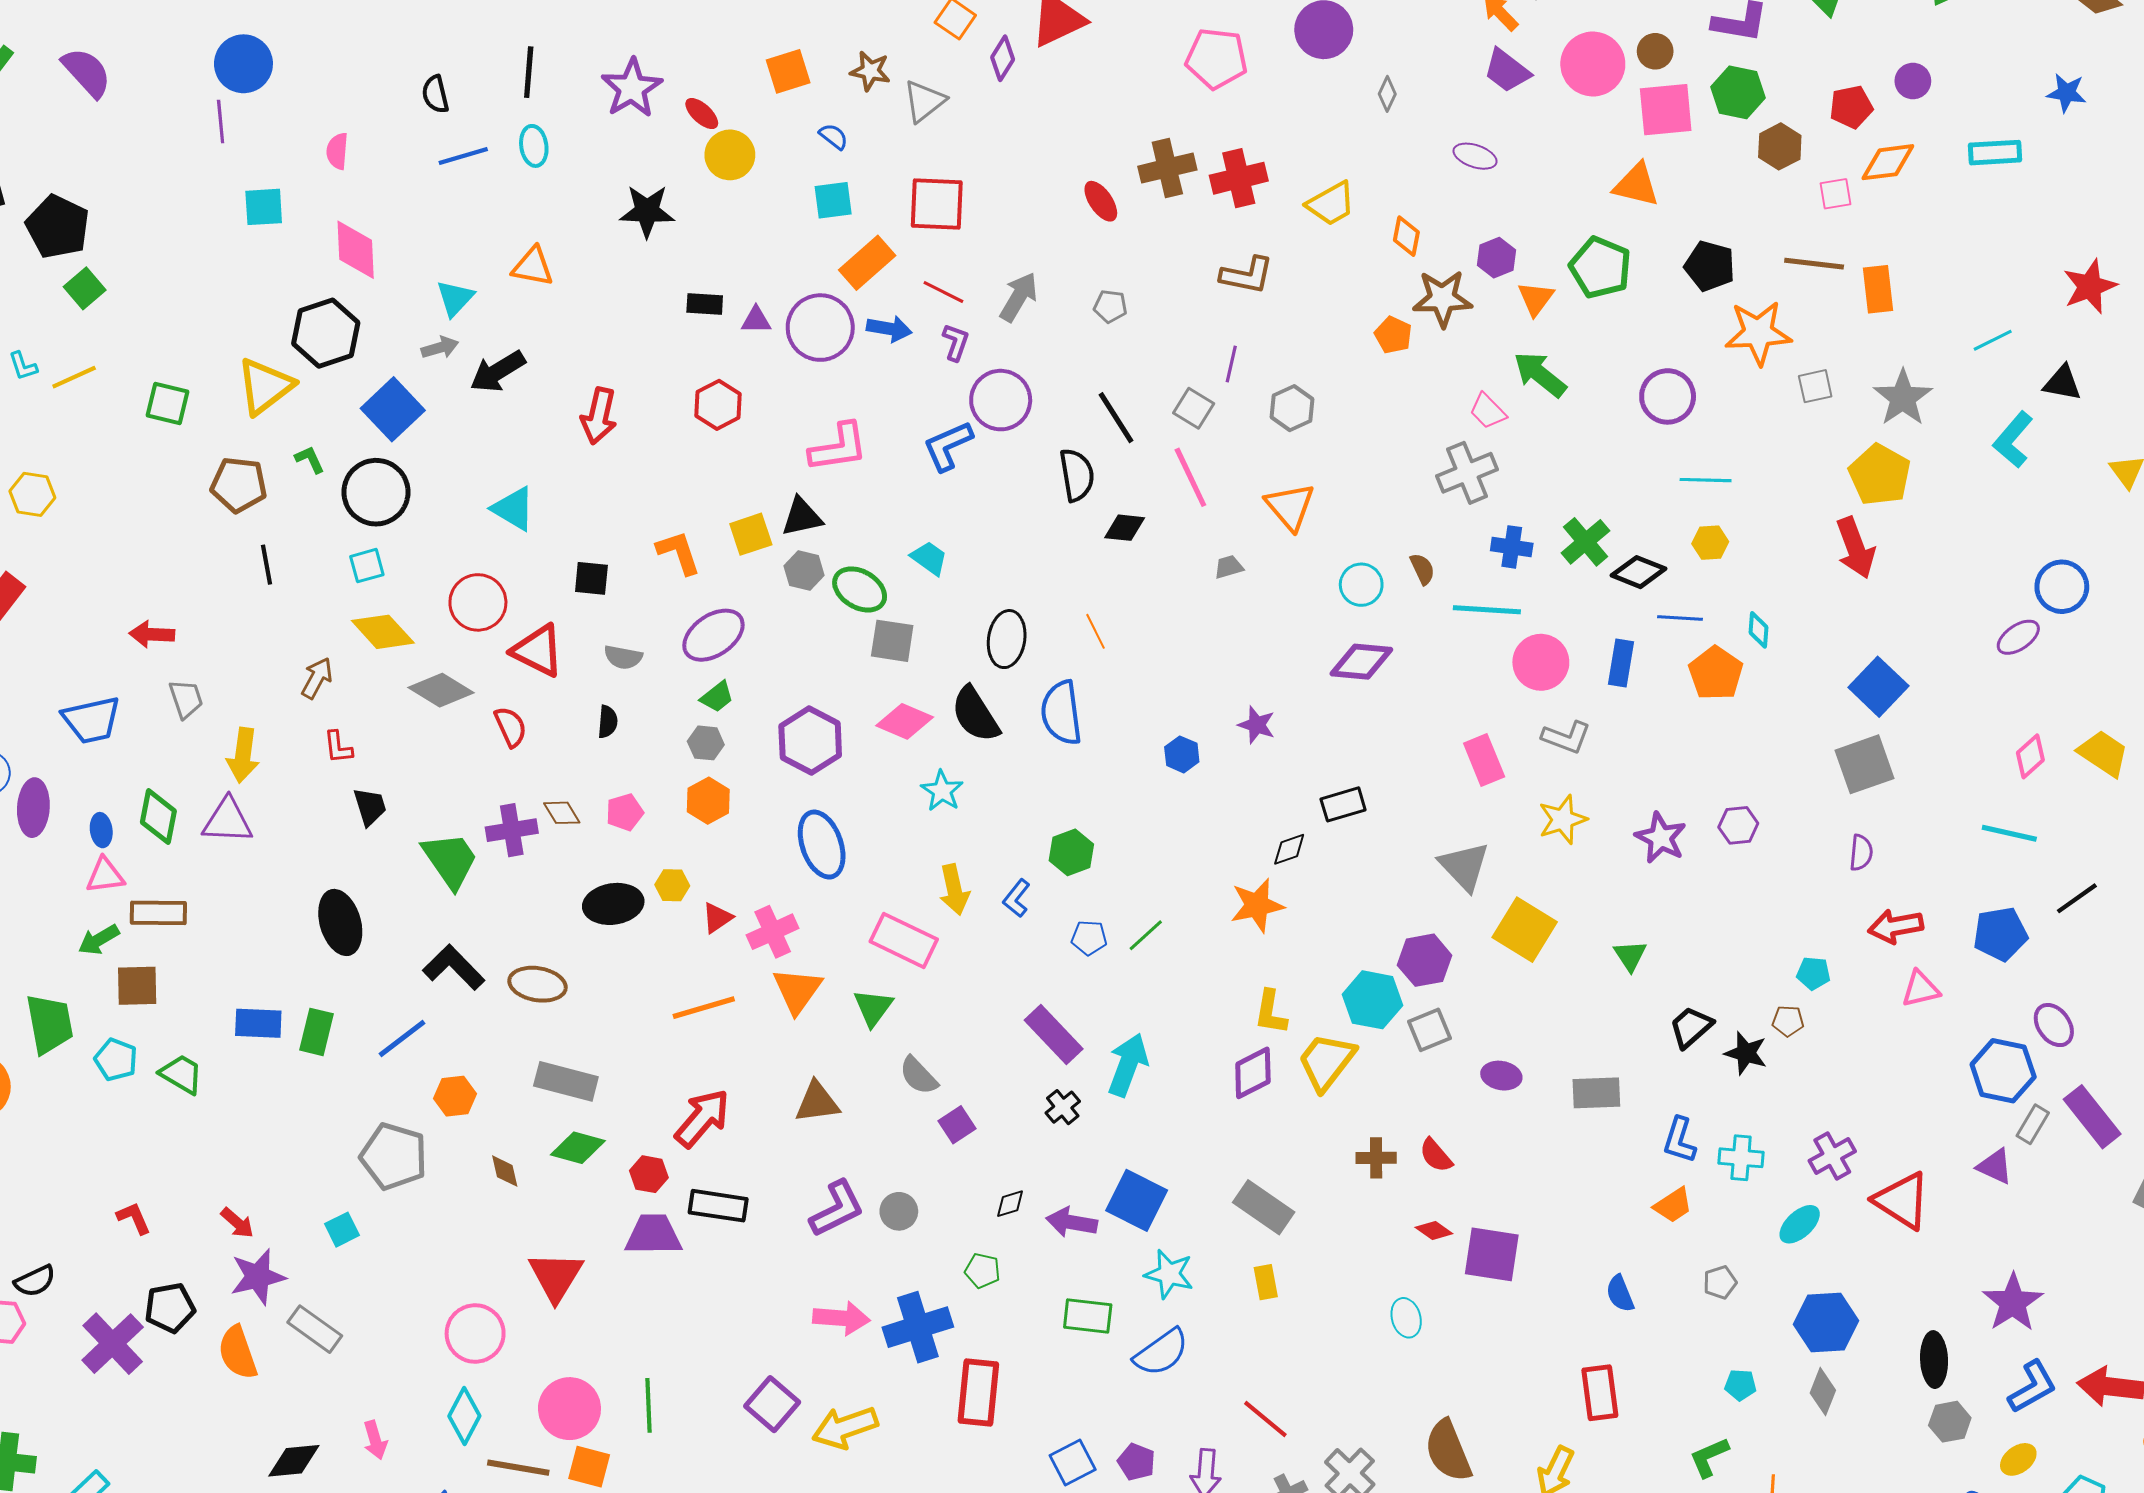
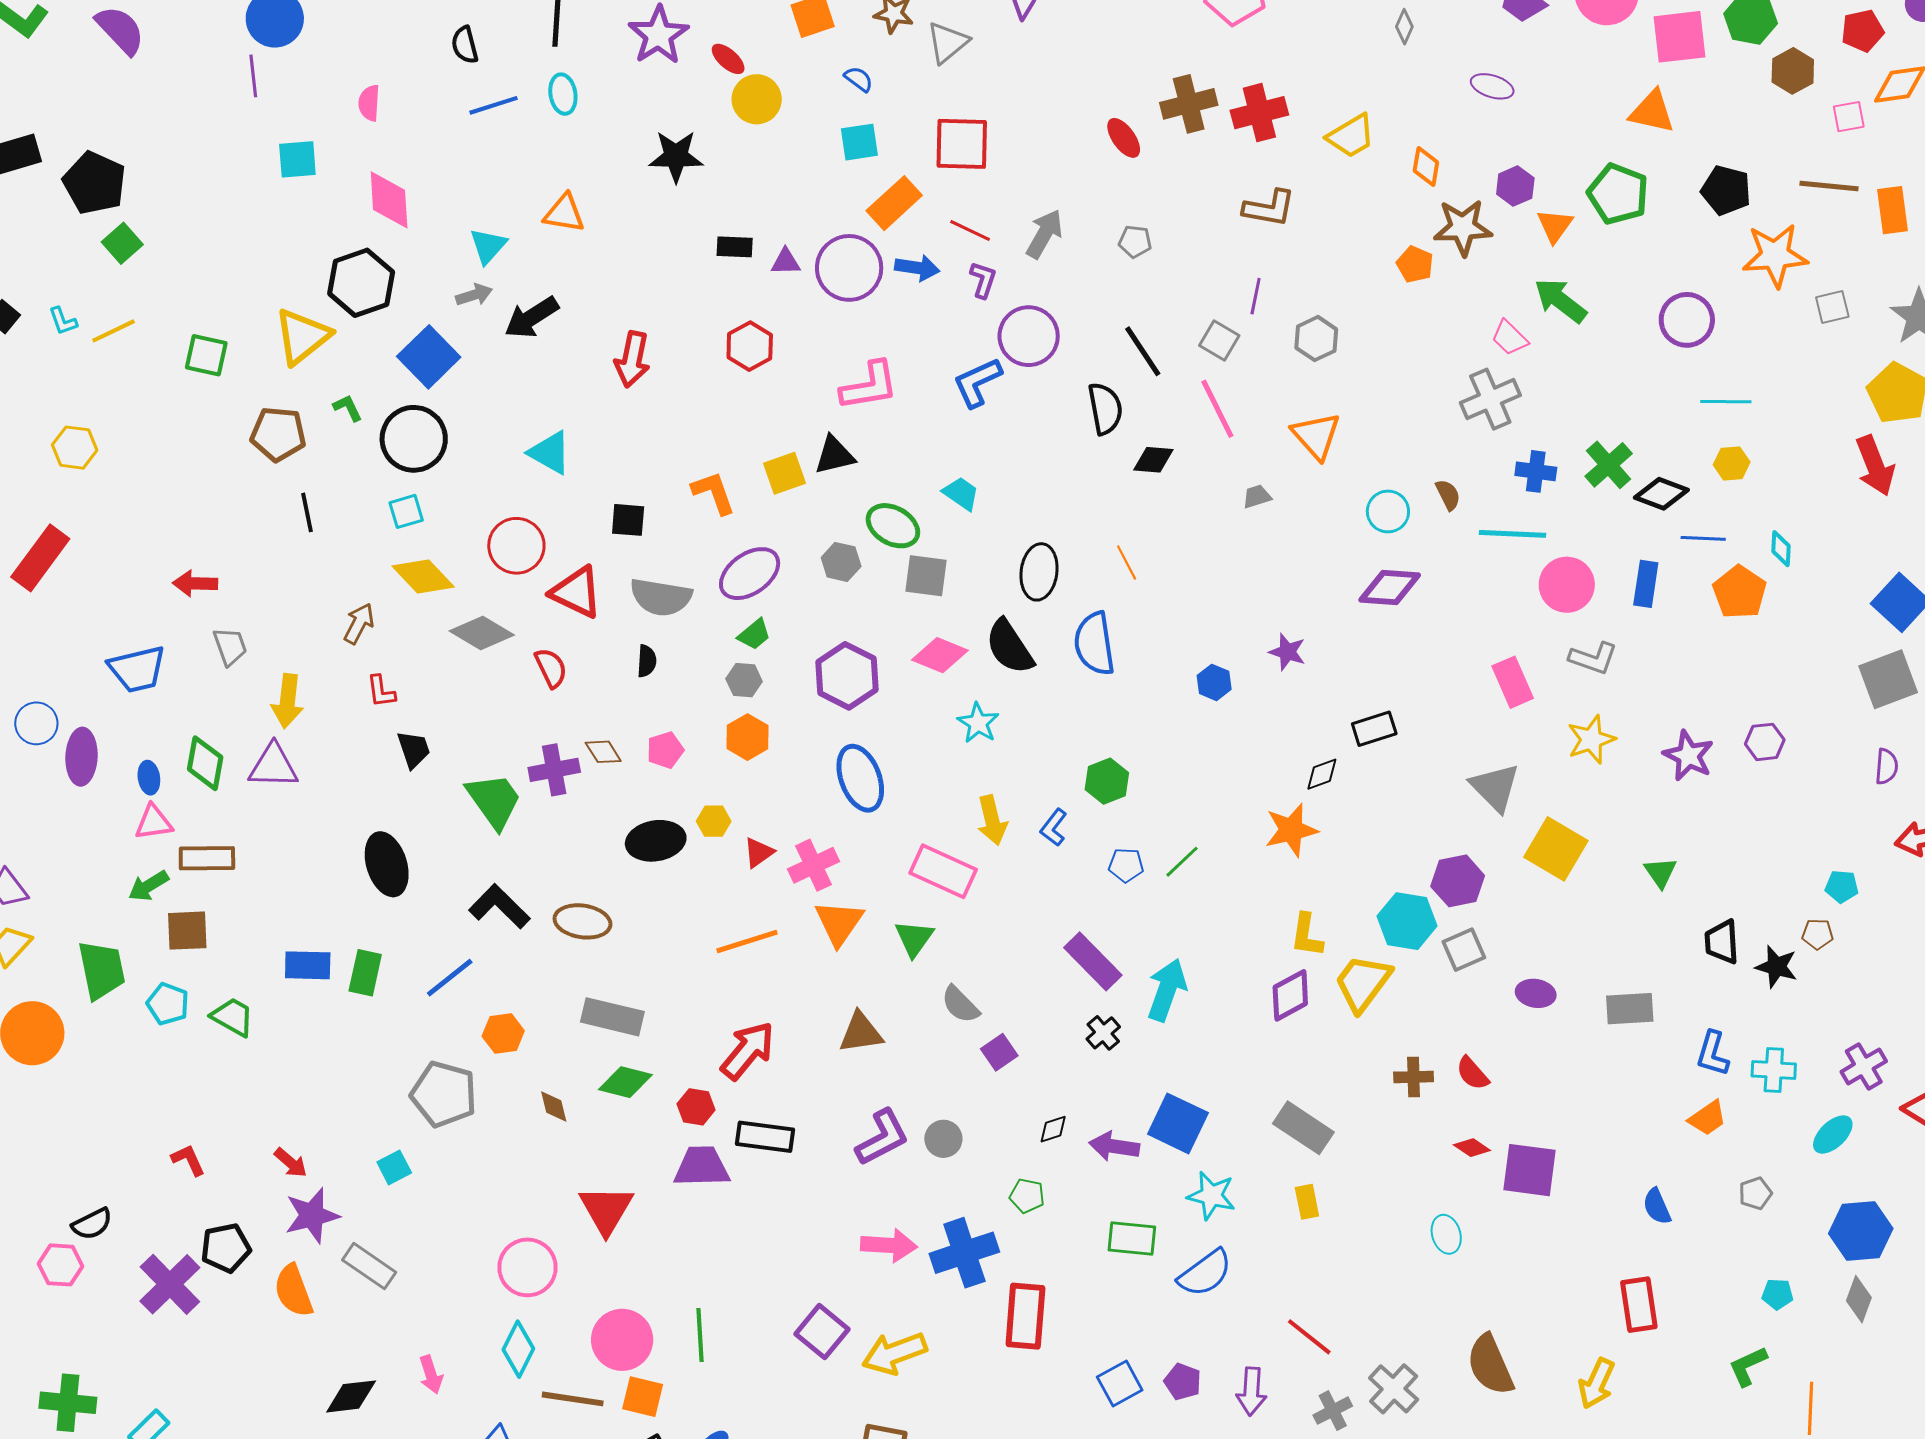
gray hexagon: (804, 571) -> (841, 562), moved
gray semicircle: (623, 657) -> (661, 597), size x1.6
black trapezoid: (1691, 1027) -> (1722, 942), turned -51

